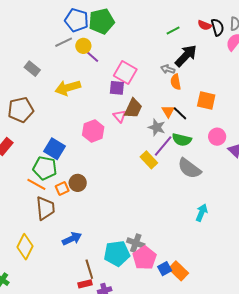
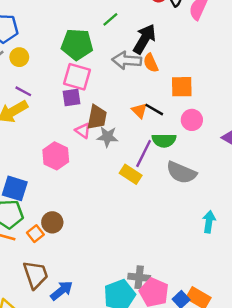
green pentagon: (102, 21) -> (77, 44), moved, turned 30
green line: (173, 30) -> (110, 19), moved
purple line: (92, 57) -> (23, 91), moved
gray arrow: (168, 69) -> (127, 60), size x1.6
orange semicircle: (176, 82) -> (151, 63), moved
gray star: (157, 127) -> (107, 137), moved
pink circle: (217, 137) -> (192, 120), moved
brown trapezoid: (45, 208) -> (36, 275), moved

